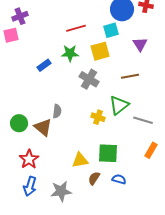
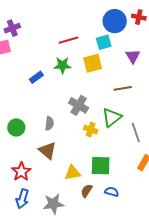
gray cross: (89, 79) -> (79, 105), moved
gray line: (143, 120) -> (136, 133), turned 54
green circle: (19, 123) -> (16, 127), moved
brown triangle: (43, 127) -> (47, 151), moved

